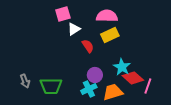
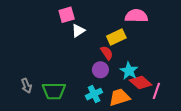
pink semicircle: (107, 16) -> (136, 16), moved
red semicircle: (88, 46) -> (107, 53), moved
purple circle: (95, 75) -> (100, 70), moved

